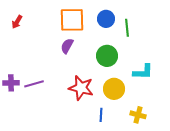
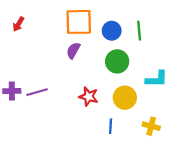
blue circle: (106, 19) -> (112, 31), moved
red star: (81, 88) -> (89, 97), size x0.7

